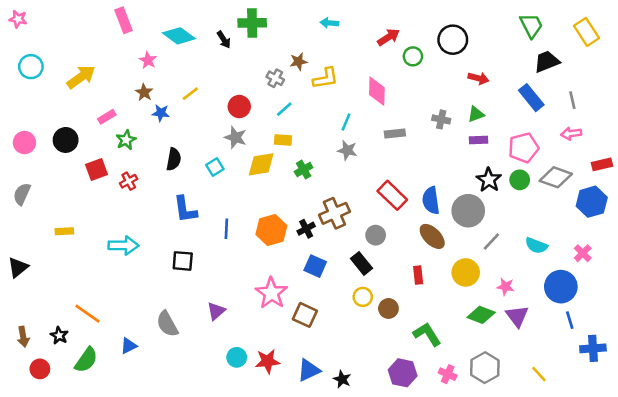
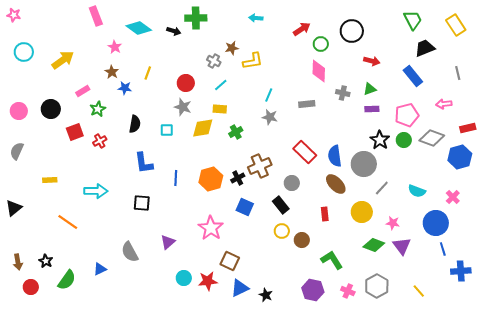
black arrow: (224, 40) -> (174, 31), turned -40
pink diamond: (377, 91) -> (319, 71), moved
yellow line: (190, 94) -> (148, 73), turned -32
gray line: (572, 100) -> (458, 73), moved
cyan square: (215, 167) -> (167, 130), turned 32
orange line: (87, 314) -> (68, 222), moved
brown square: (305, 315) -> (230, 261), moved

